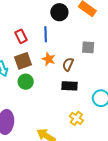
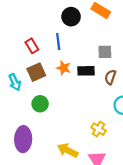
brown semicircle: (68, 64) -> (110, 77), moved
green circle: (26, 82) -> (40, 104), moved
black rectangle: (70, 86) -> (86, 71), moved

